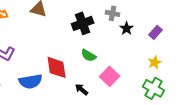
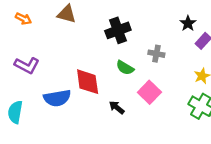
gray cross: (113, 13) -> (156, 54), moved
black star: (127, 28) -> (188, 23), moved

